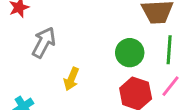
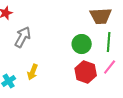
yellow arrow: (71, 79) -> (33, 72), moved

